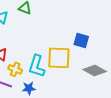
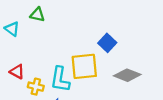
blue square: (81, 41) -> (107, 43), turned 35

